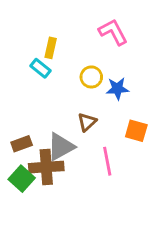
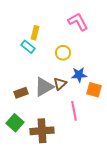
blue star: (117, 89) -> (79, 75), moved
brown rectangle: (22, 144) -> (21, 93), moved
gray triangle: (61, 147) -> (44, 87), moved
brown cross: (46, 167) -> (42, 131), moved

